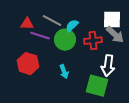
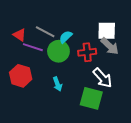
red triangle: (27, 24) -> (20, 35), turned 32
white arrow: (108, 66) -> (103, 78), turned -50

